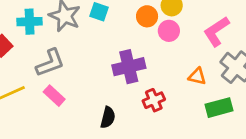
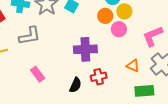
pink rectangle: (54, 96) -> (38, 74), moved
black semicircle: (108, 117) -> (75, 85), moved

